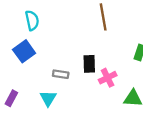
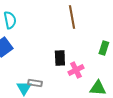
gray rectangle: (61, 74) -> (35, 83), moved

